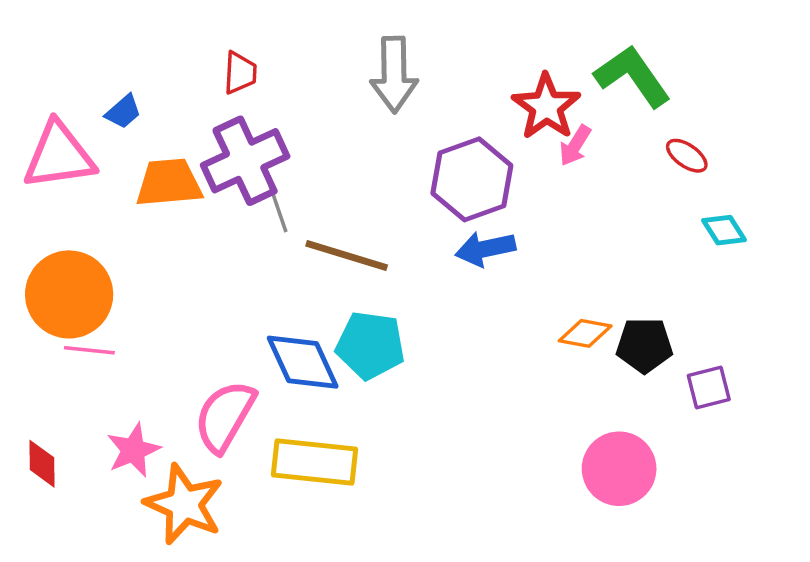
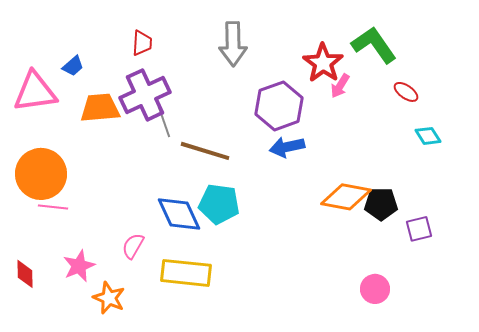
orange diamond: (585, 333) -> (346, 197), size x1.6
pink semicircle: (225, 416) -> (133, 246), size x0.6
pink circle: (619, 469) -> (375, 289), moved, size x0.7
orange star: (184, 504) -> (109, 298), size x0.7

